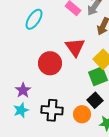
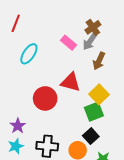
red triangle: (75, 47) -> (71, 82), turned -40

